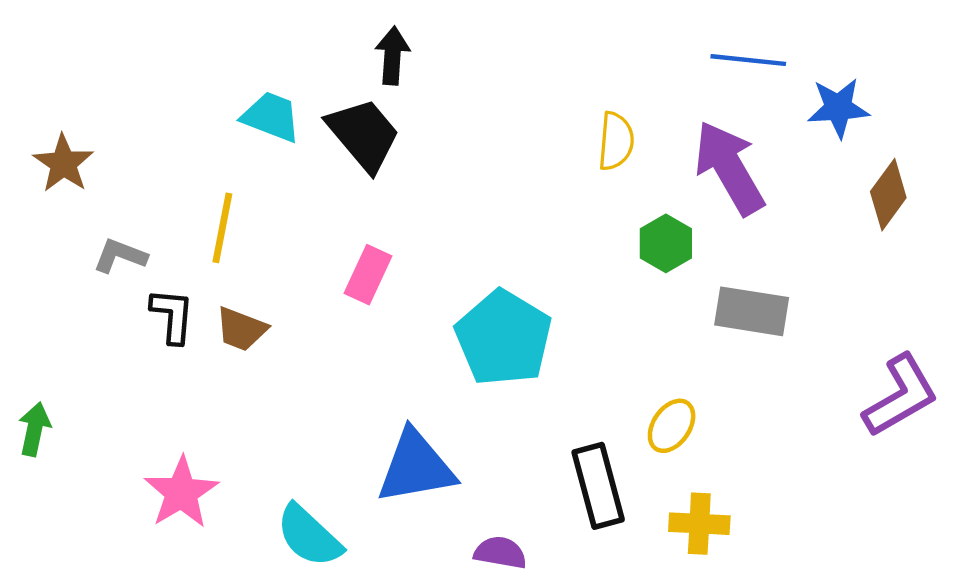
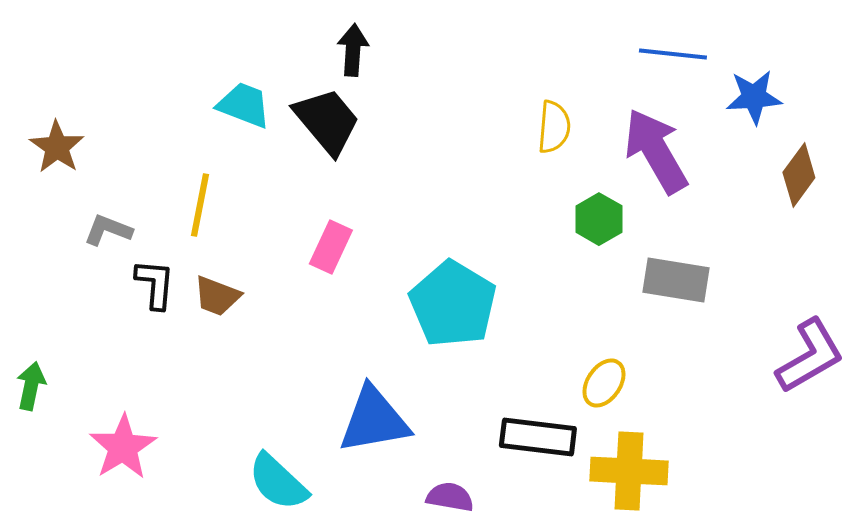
black rectangle: (598, 486) -> (538, 437), turned -68
pink star: (181, 493) -> (123, 447), moved
yellow cross: (699, 524) -> (629, 471), size x1.4

